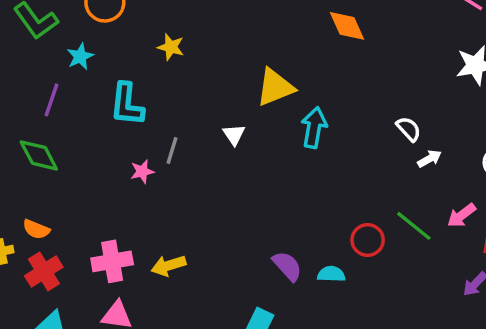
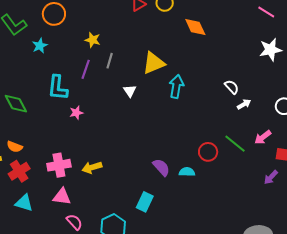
purple line: (52, 100) -> (86, 69), moved
cyan L-shape: (127, 104) -> (58, 88), moved
gray line: (172, 151) -> (110, 61), moved

